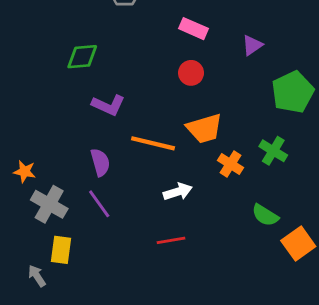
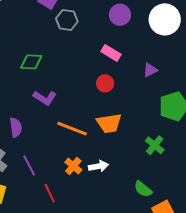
purple semicircle: (100, 162) -> (16, 127), moved
orange cross: (230, 164) -> (73, 166), moved
white arrow: (178, 192) -> (99, 166), moved
red line: (171, 240) -> (50, 193), moved, turned 66

